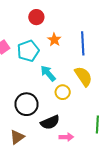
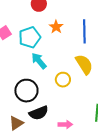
cyan arrow: (48, 73) -> (39, 61), moved
black semicircle: (50, 122) -> (39, 113), moved

